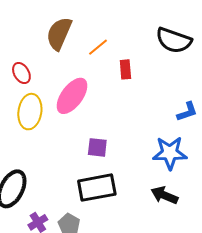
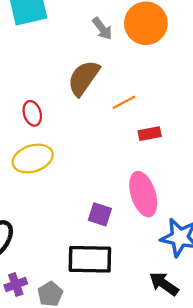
red rectangle: (125, 69) -> (150, 134), turned 72
pink ellipse: (72, 96) -> (143, 194), moved, turned -66
yellow ellipse: (30, 112) -> (33, 158), turned 52

